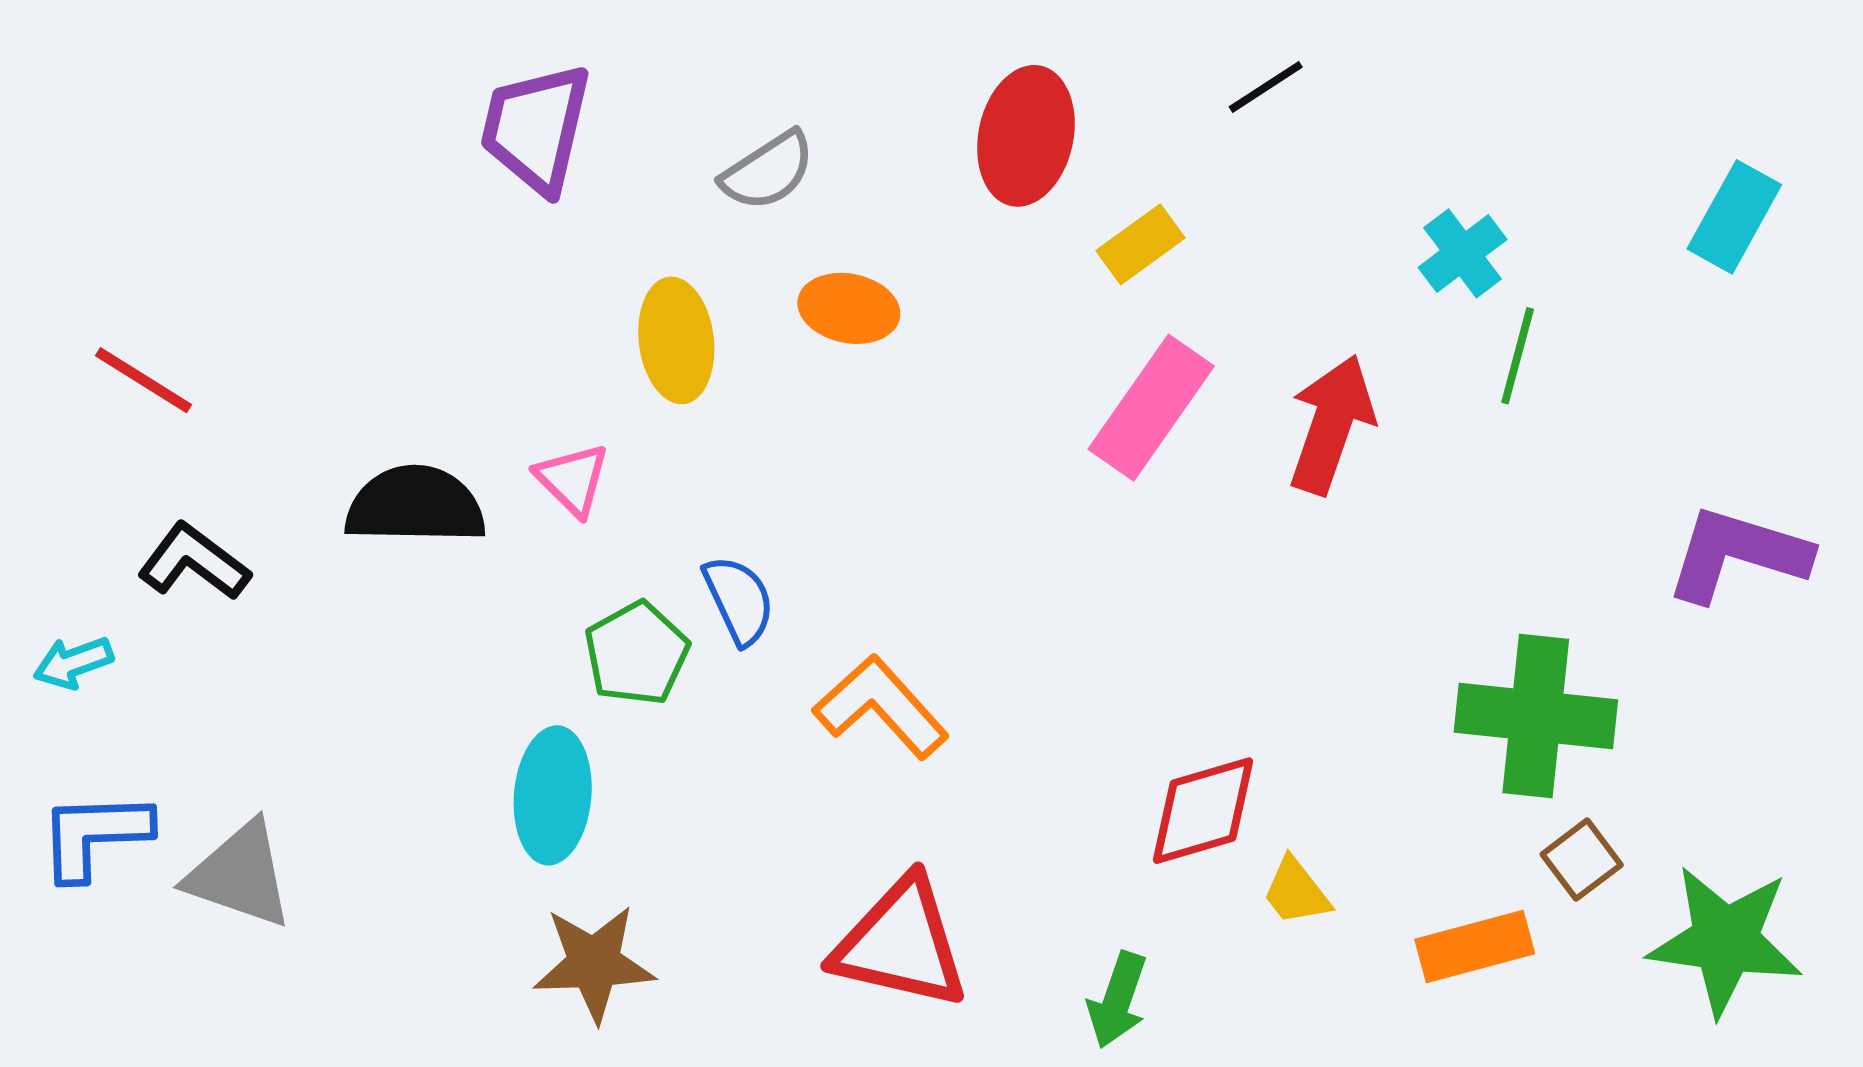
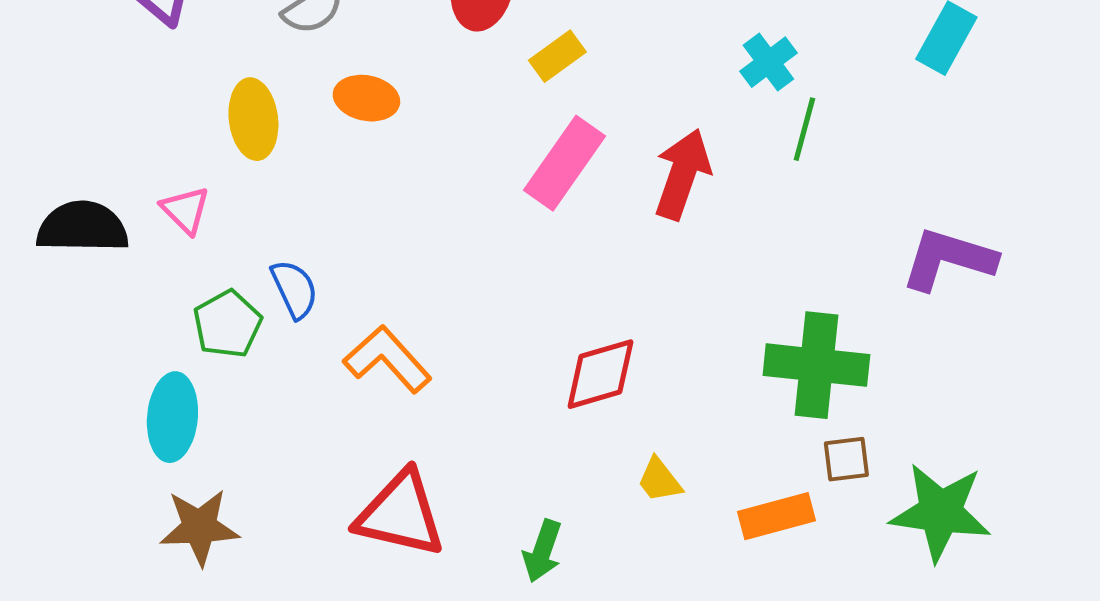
red diamond: (1203, 811) -> (600, 374), moved
brown square: (1582, 860) -> (846, 459), turned 30

